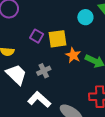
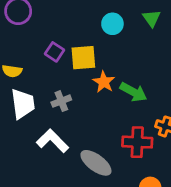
cyan circle: (85, 17) -> (112, 24), moved
white trapezoid: (16, 74) -> (23, 104), turned 35

